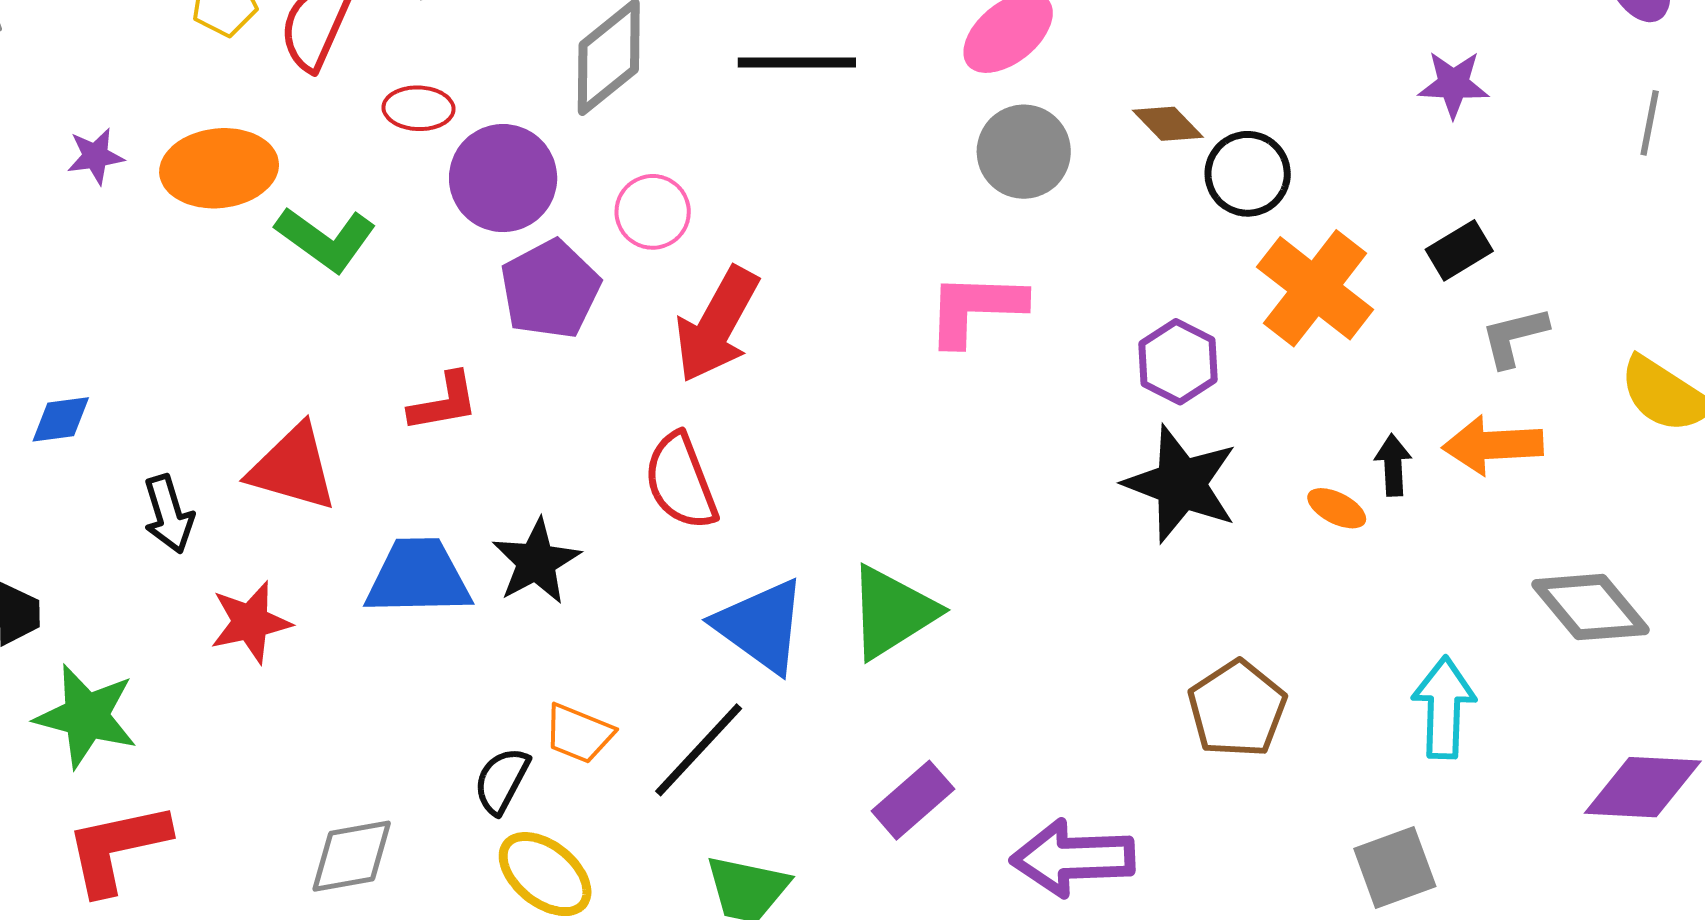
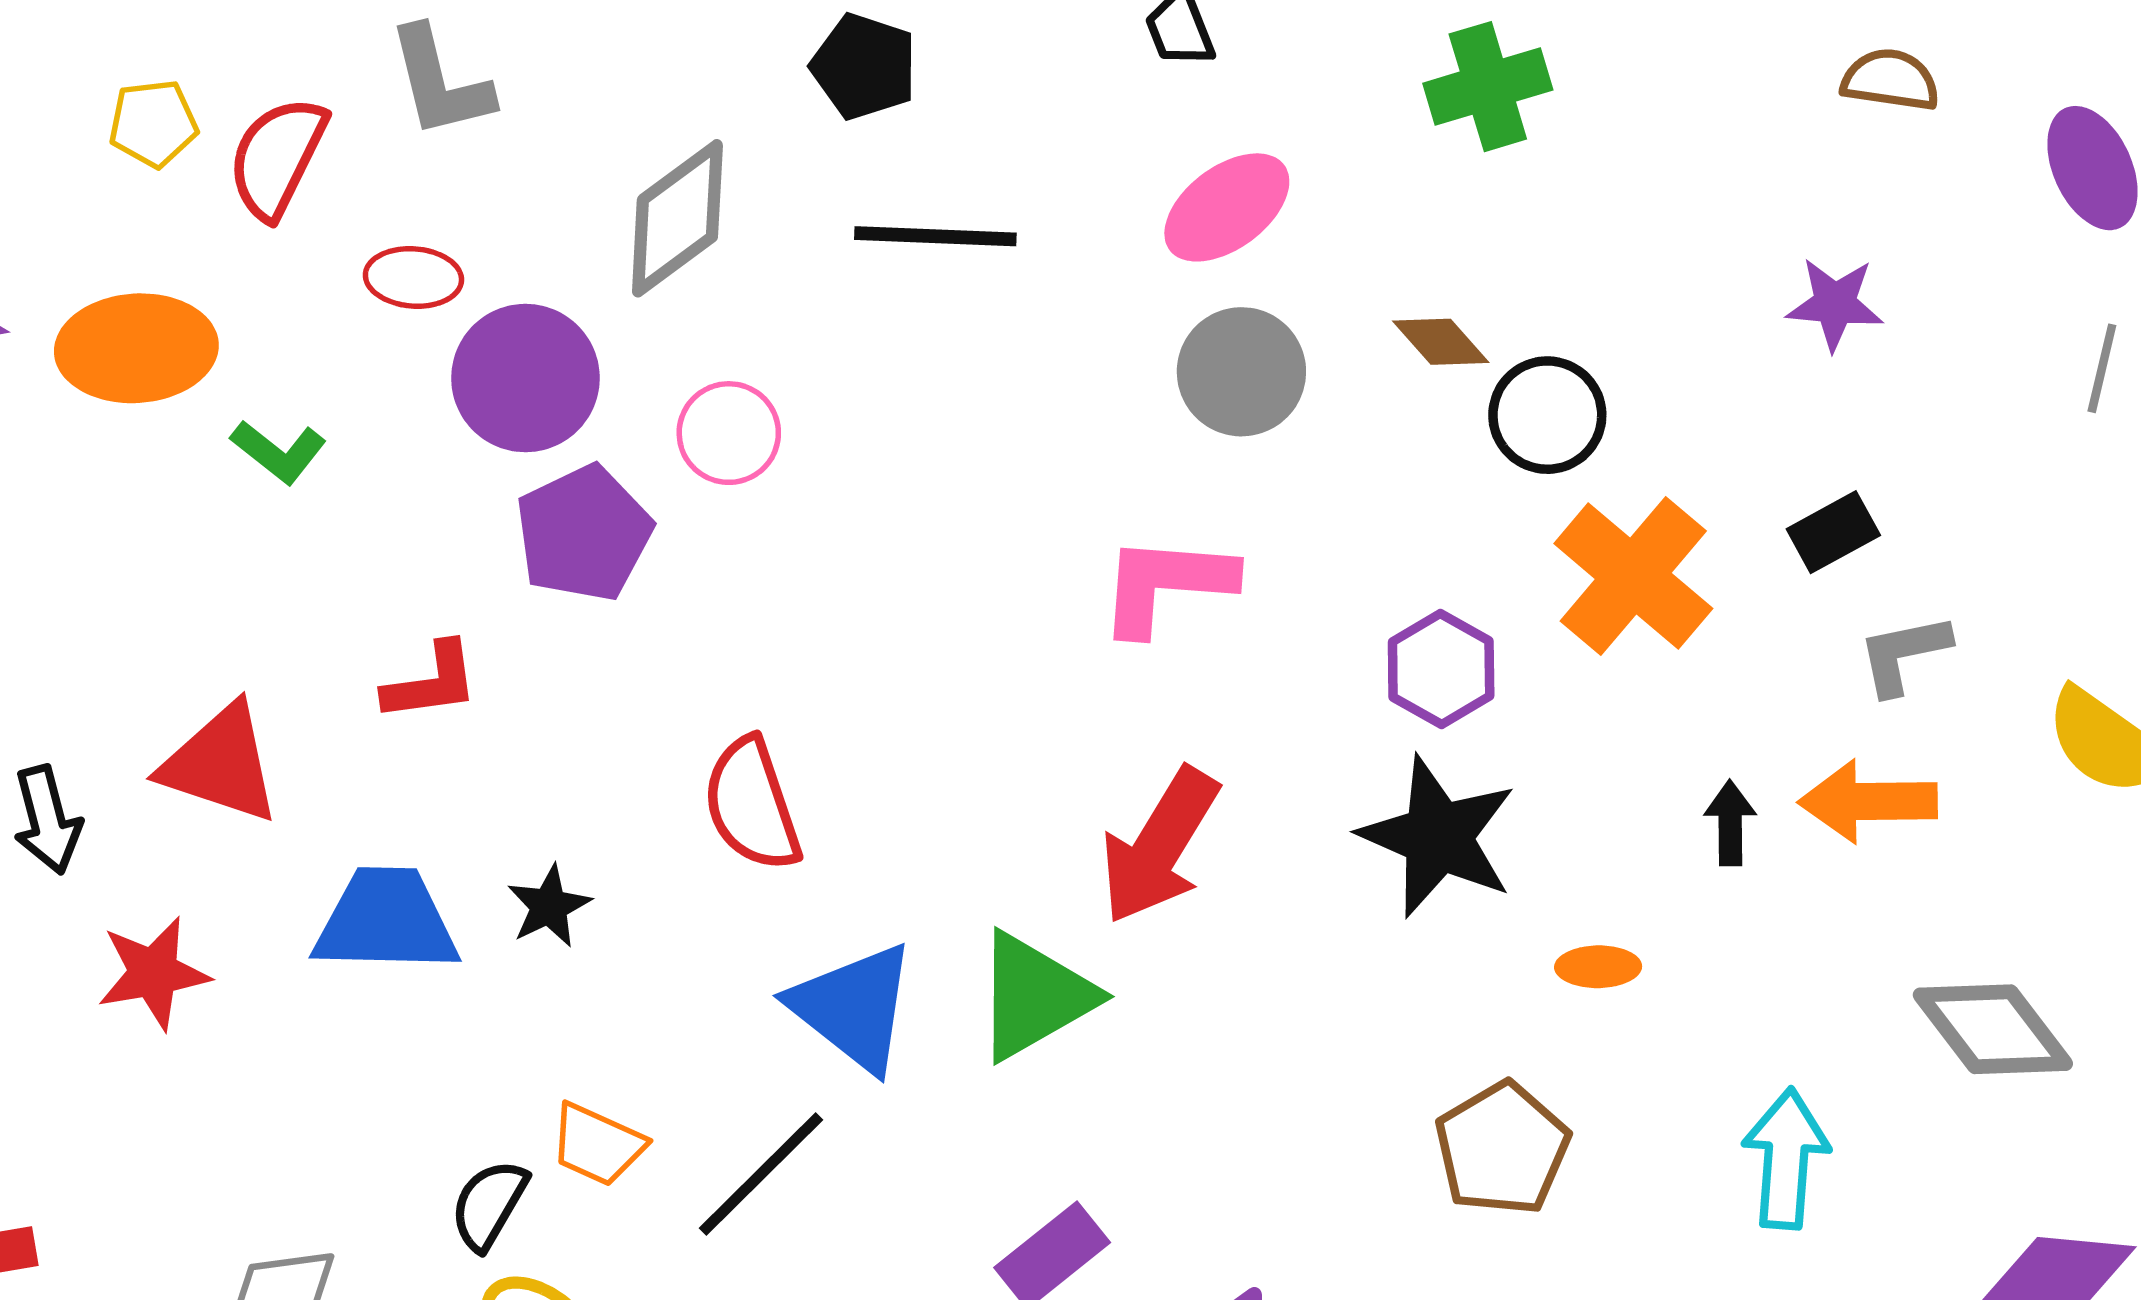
green L-shape: (326, 239) -> (279, 452), size x0.7
red arrow: (717, 325) -> (1159, 846), moved
orange ellipse: (1337, 508) -> (1598, 967), moved, turned -30
black star: (536, 562) -> (549, 906), size x0.7

